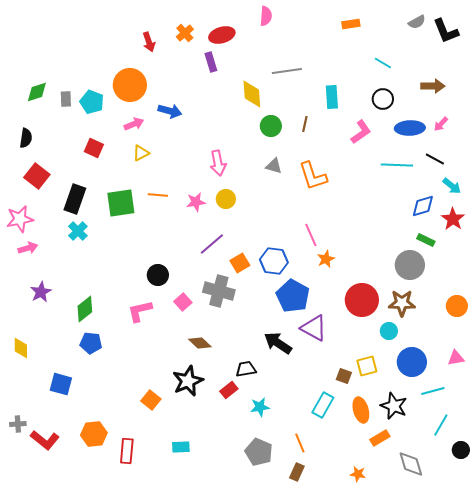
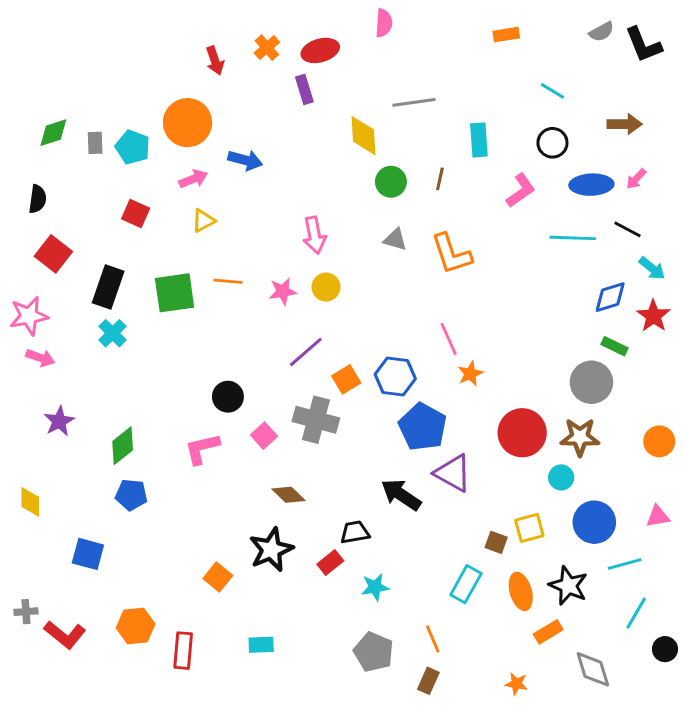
pink arrow: (28, 248) -> (40, 358), turned 36

